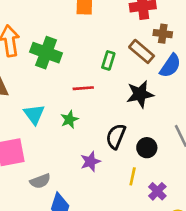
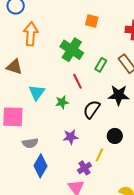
green cross: (46, 53) -> (72, 50), moved
red line: (83, 88) -> (78, 81), turned 56
black semicircle: (116, 136) -> (92, 109), moved
purple cross: (157, 191) -> (84, 168), moved

